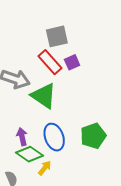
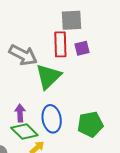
red rectangle: (50, 62) -> (60, 44), turned 30
green triangle: (44, 96) -> (48, 76), turned 32

